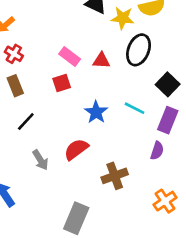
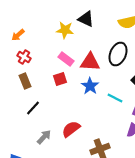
yellow star: (123, 18) -> (65, 30), moved
red triangle: (101, 60) -> (90, 62), size x1.5
blue star: (96, 112) -> (90, 86), moved
gray arrow: (40, 160) -> (44, 137), turned -105

